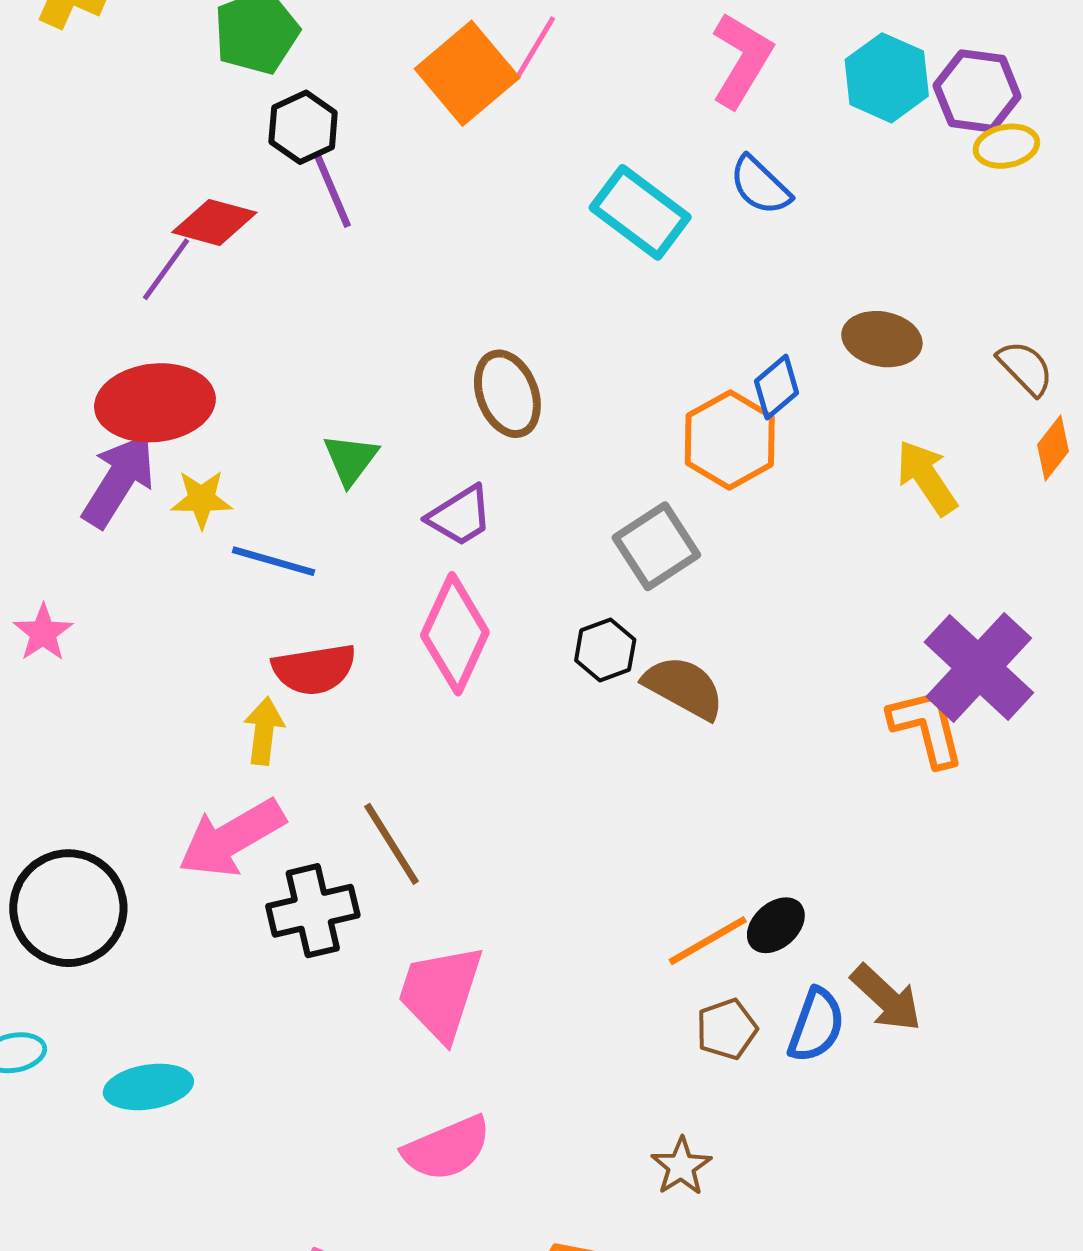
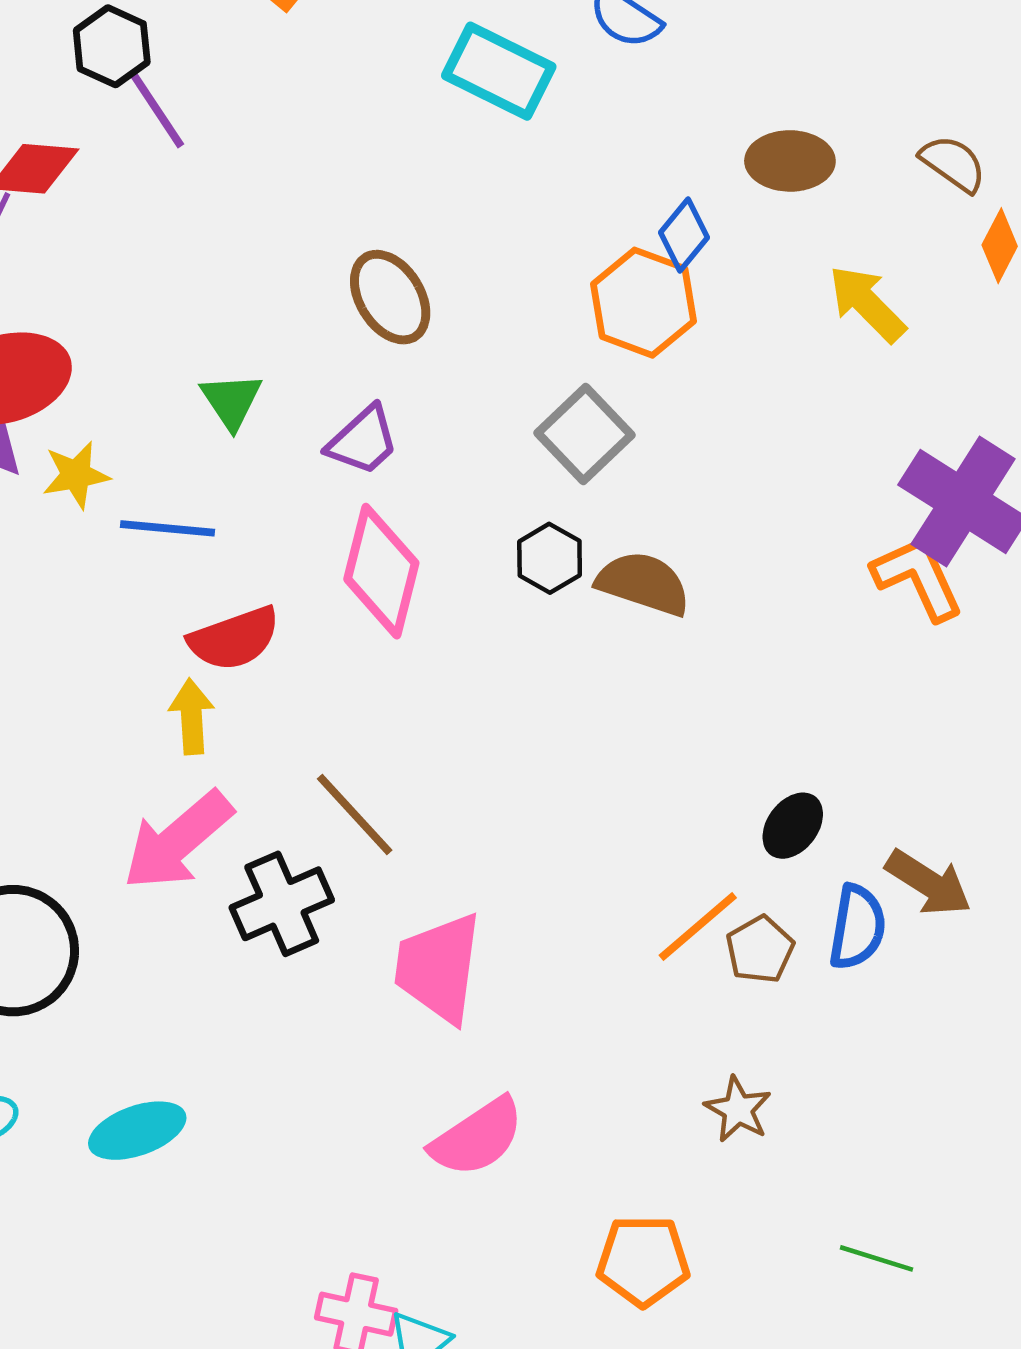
orange line: (708, 941) -> (698, 926), moved

